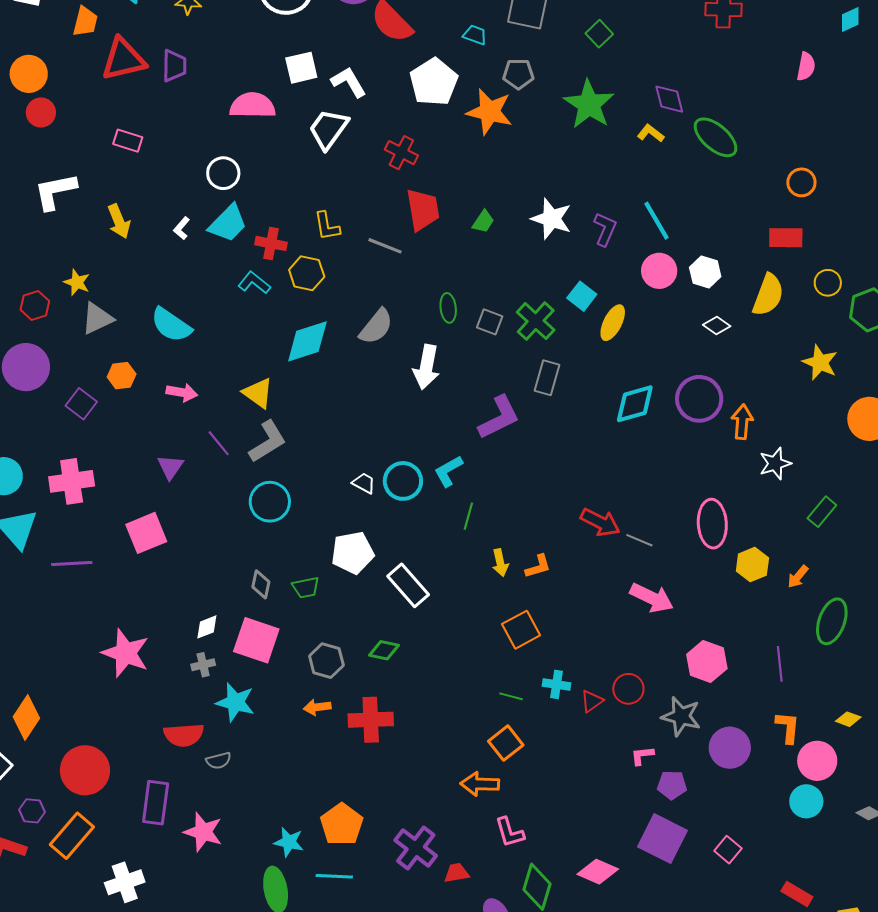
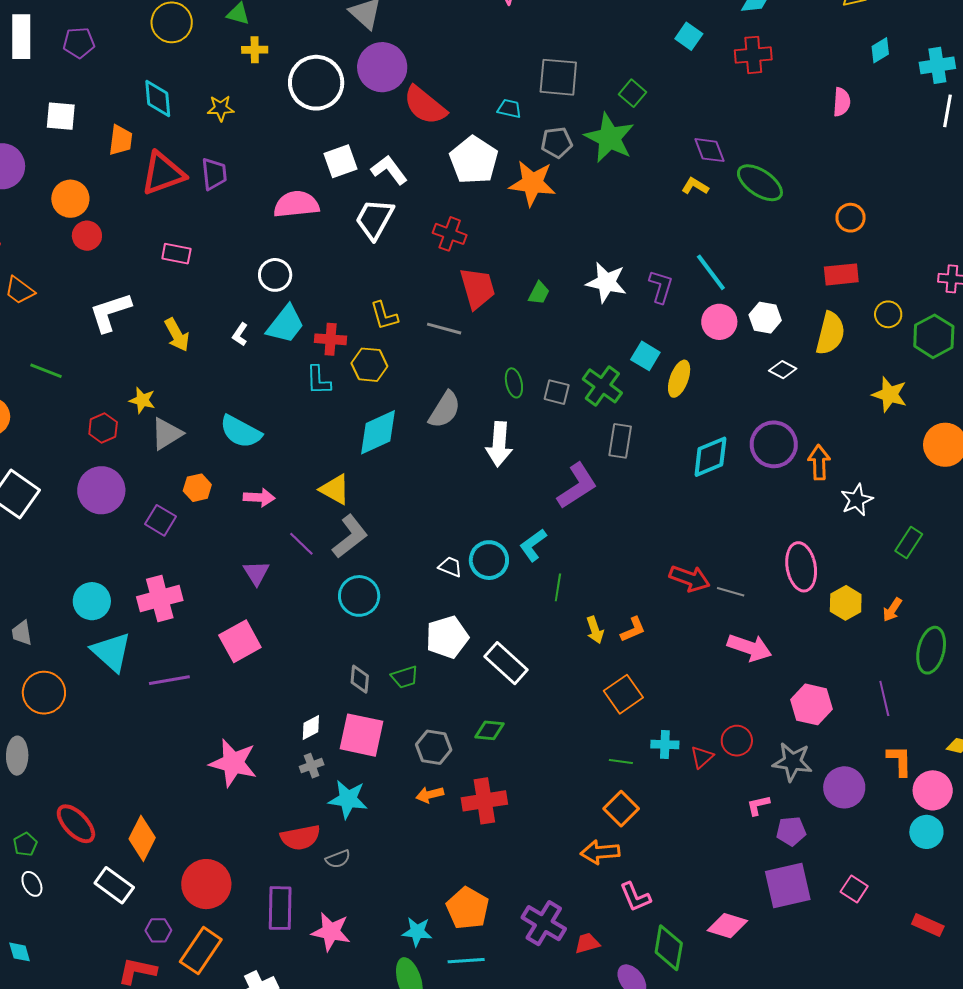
green star: (589, 104) -> (610, 138), moved
cyan L-shape: (254, 283) -> (318, 380), turned -124
purple square: (662, 839) -> (788, 885), turned -33

